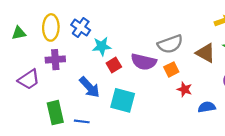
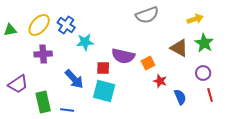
yellow ellipse: (51, 27) -> (39, 25), turned 40
gray semicircle: (170, 44) -> (147, 15), moved
red square: (114, 65) -> (103, 68), moved, turned 32
purple trapezoid: (29, 79) -> (18, 84), moved
blue semicircle: (207, 107) -> (180, 97), turned 77

